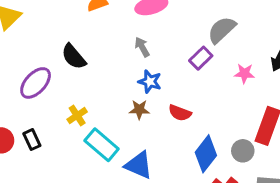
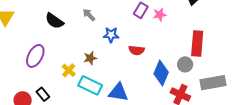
gray arrow: (142, 47) -> (89, 15), moved
black semicircle: (74, 57) -> (54, 21), moved
pink star: (244, 73) -> (160, 15), moved
brown star: (139, 110) -> (90, 58), moved

